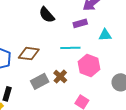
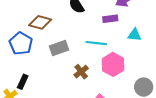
brown diamond: (29, 54) -> (40, 22), moved
gray rectangle: (40, 81) -> (59, 48), moved

